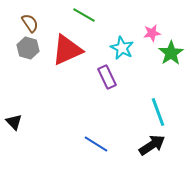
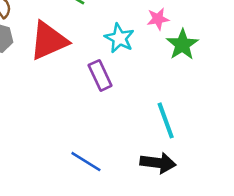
black arrow: (152, 145) -> (158, 163), turned 40

